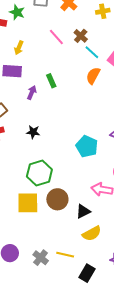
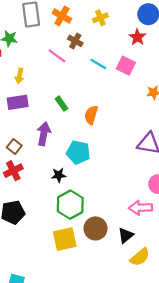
brown cross: (81, 36) -> (75, 41), moved
orange semicircle: (93, 76) -> (91, 115), moved
purple arrow: (32, 93) -> (44, 134), moved, size x1.5
black star: (33, 132) -> (59, 175), moved
cyan pentagon: (87, 146) -> (78, 152), moved

